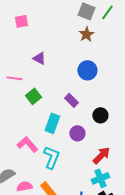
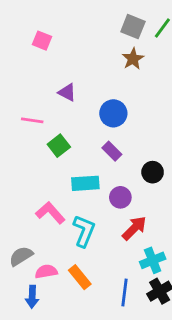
pink square: (21, 21) -> (42, 41), turned 32
blue circle: (87, 70) -> (113, 113), moved
cyan rectangle: (52, 123) -> (85, 183), turned 66
red arrow: (101, 155) -> (134, 228), moved

